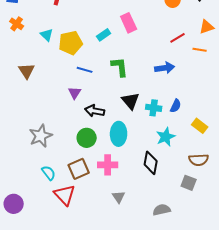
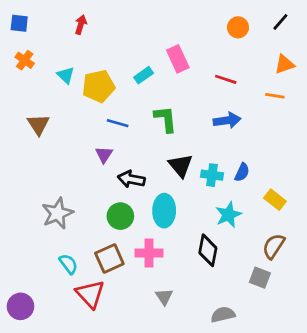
red line: (178, 38) -> (226, 79), moved, turned 49
brown semicircle: (199, 160) -> (274, 246), turned 126

